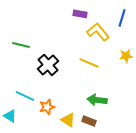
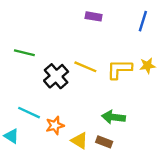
yellow L-shape: (98, 32) -> (119, 69), moved, turned -50
yellow line: (89, 63) -> (85, 67), moved

